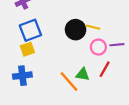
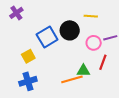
yellow line: (93, 27) -> (91, 16), moved
blue square: (30, 30) -> (47, 37), moved
orange line: (69, 82) -> (72, 79), turned -55

